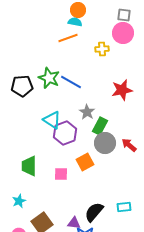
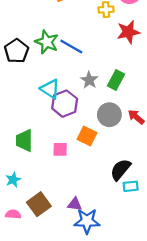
black pentagon: (22, 86) -> (16, 51), turned -30
red star: (122, 90) -> (128, 32), moved
green rectangle: (100, 126) -> (116, 80), moved
orange square: (85, 162) -> (87, 136), turned -36
black semicircle: (94, 212) -> (121, 170), moved

